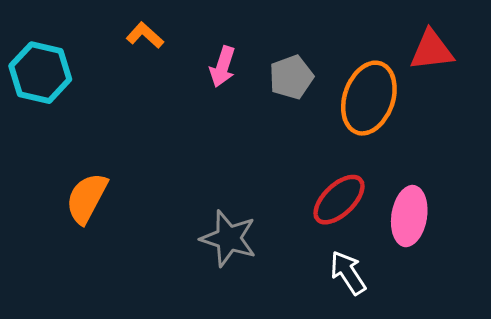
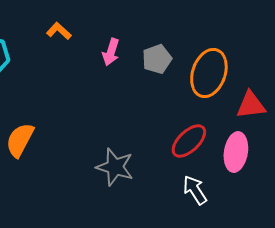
red triangle: (432, 50) -> (251, 105), moved

